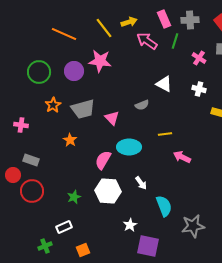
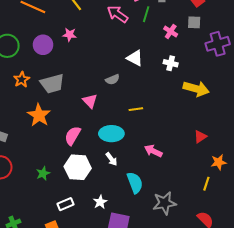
pink star: (100, 61) -> (70, 35), size x0.6
pink triangle: (112, 118) -> (90, 101), moved
orange star: (70, 140) -> (39, 115), size x1.6
cyan ellipse: (129, 147) -> (111, 134), moved
pink arrow: (182, 157) -> (153, 151), moved
white rectangle: (64, 227) -> (65, 204), moved

